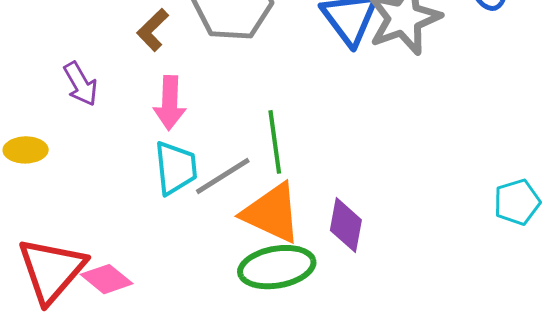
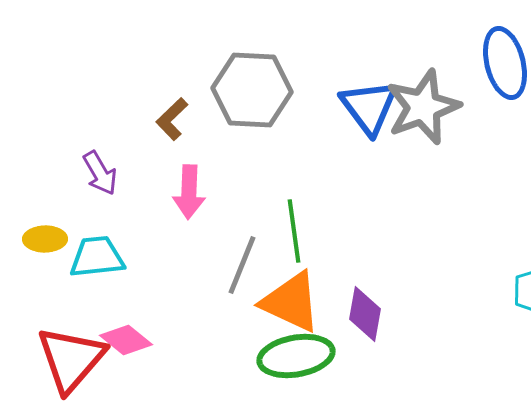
cyan trapezoid: (176, 168) -> (97, 257), moved, turned -90
gray line: (223, 176) -> (242, 265), turned -36
pink diamond: (107, 279) -> (126, 340), moved

